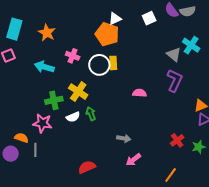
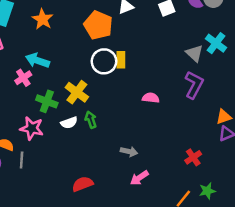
orange pentagon: (107, 34) -> (98, 25), moved
pink cross: (73, 56) -> (23, 78), moved, turned 32
green cross: (54, 100) -> (47, 101), turned 30
green star: (199, 147) -> (207, 191), moved

